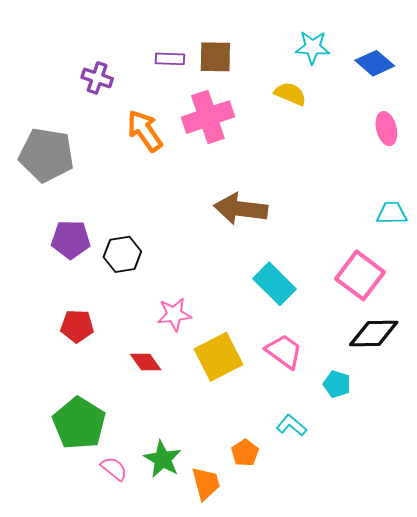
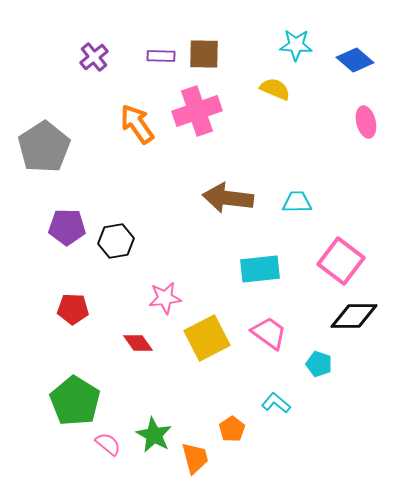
purple cross: (97, 78) -> (94, 57), moved, turned 32
gray pentagon: (46, 155) -> (44, 147), turned 30
cyan trapezoid: (392, 213) -> (297, 202), moved
cyan rectangle: (274, 284) -> (260, 269), turned -51

